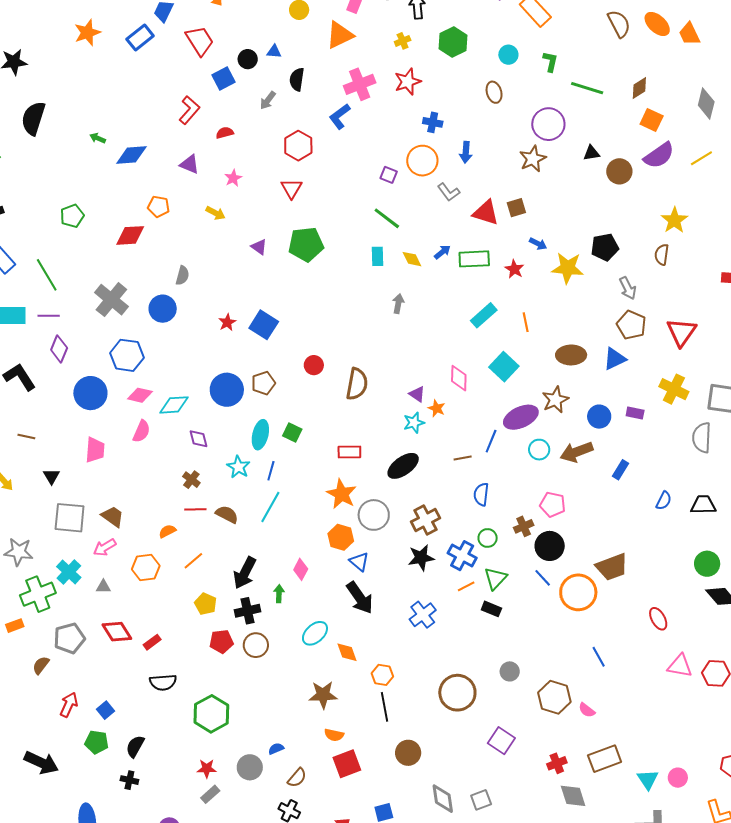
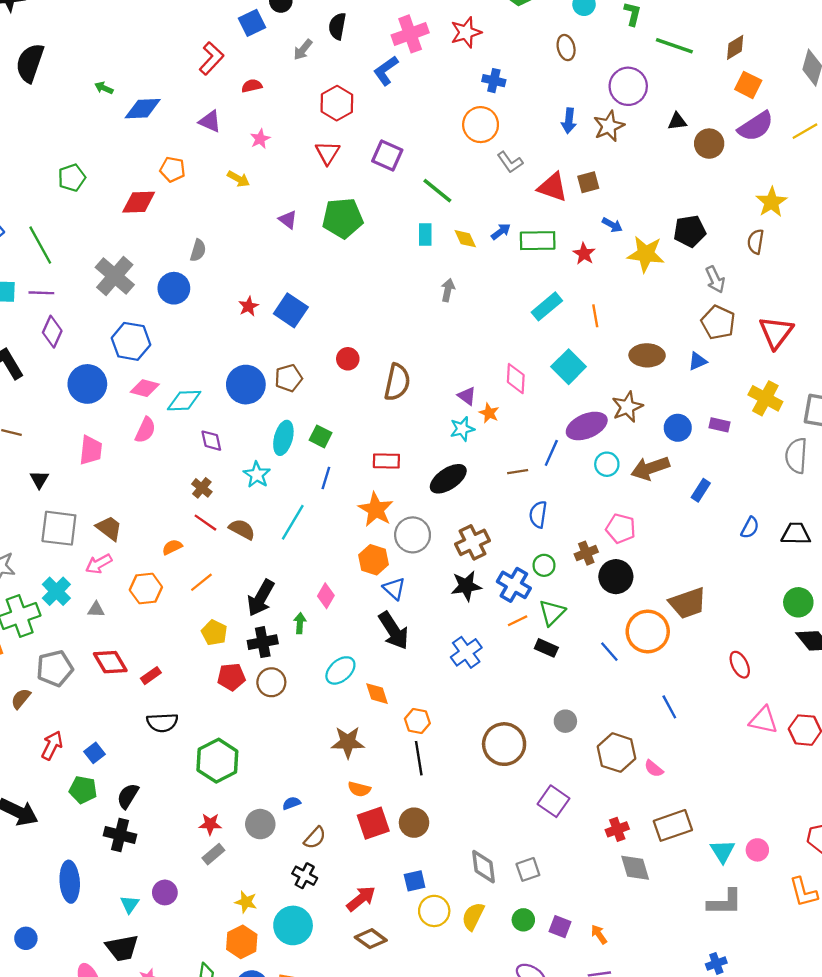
blue arrow: (466, 152) -> (569, 121), moved
purple square: (389, 175) -> (387, 156), moved, size x1.5
blue triangle: (615, 359) -> (698, 361), size x0.7
blue line: (271, 471) -> (326, 478), moved
red line: (195, 509) -> (205, 523), turned 35
blue line: (543, 578) -> (609, 652), moved
brown circle: (408, 753) -> (414, 823), moved
black cross: (129, 780) -> (120, 835), size x1.5

